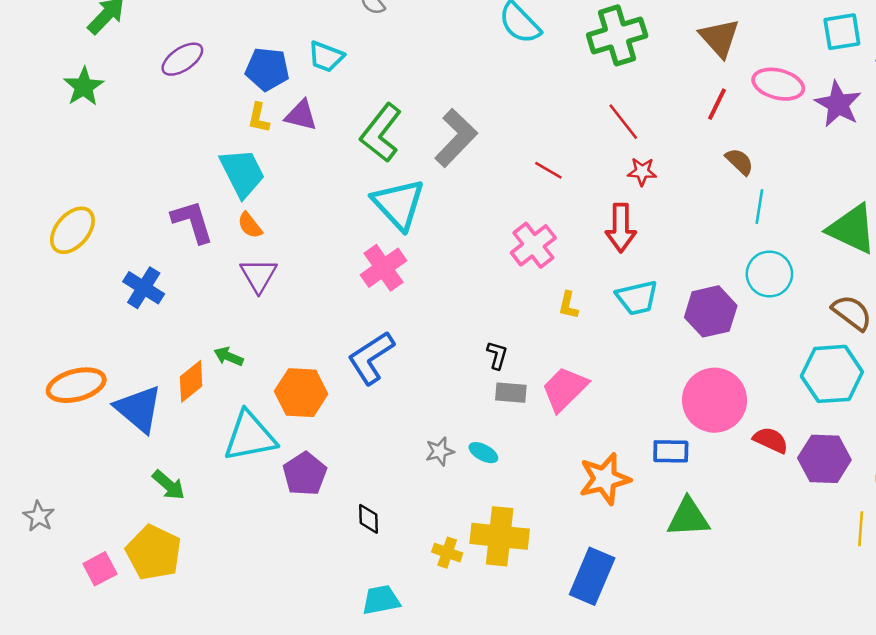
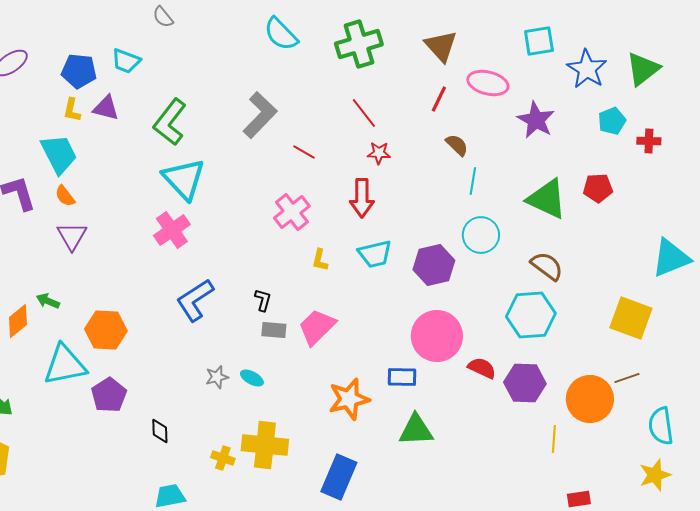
purple star: (838, 104) -> (536, 120), moved
gray L-shape: (456, 138) -> (260, 115), moved
blue L-shape: (371, 358) -> (195, 300), moved

